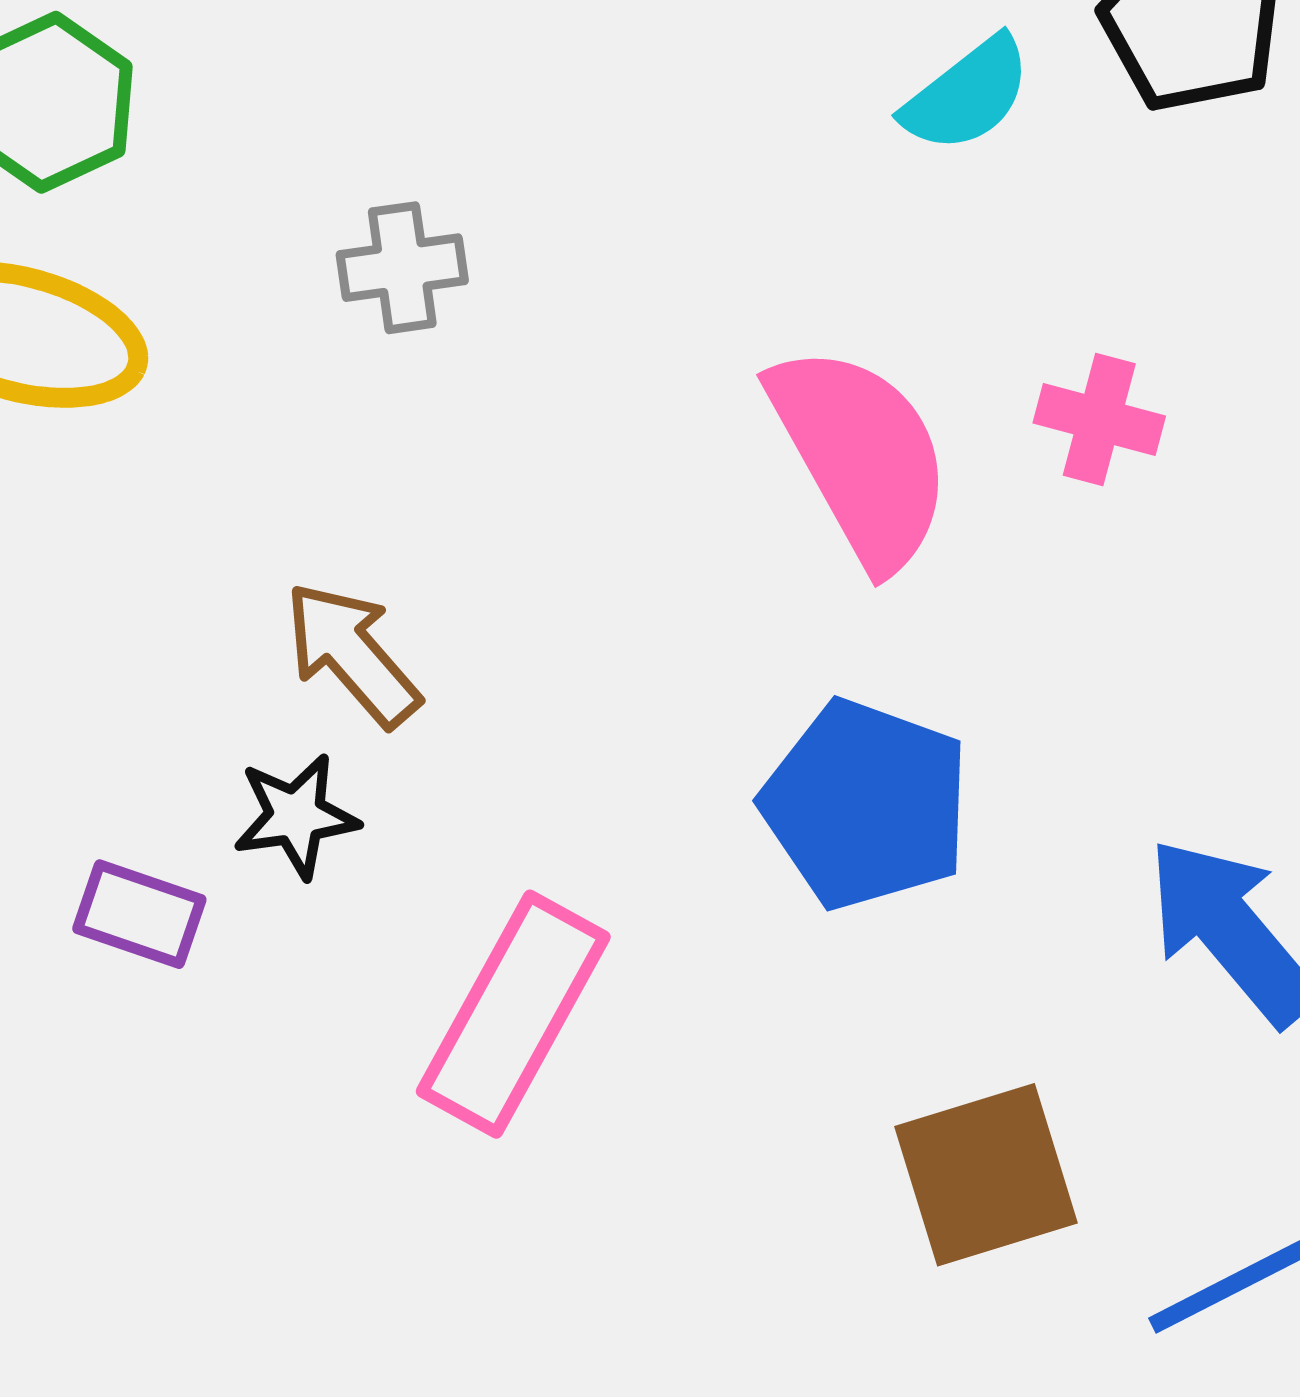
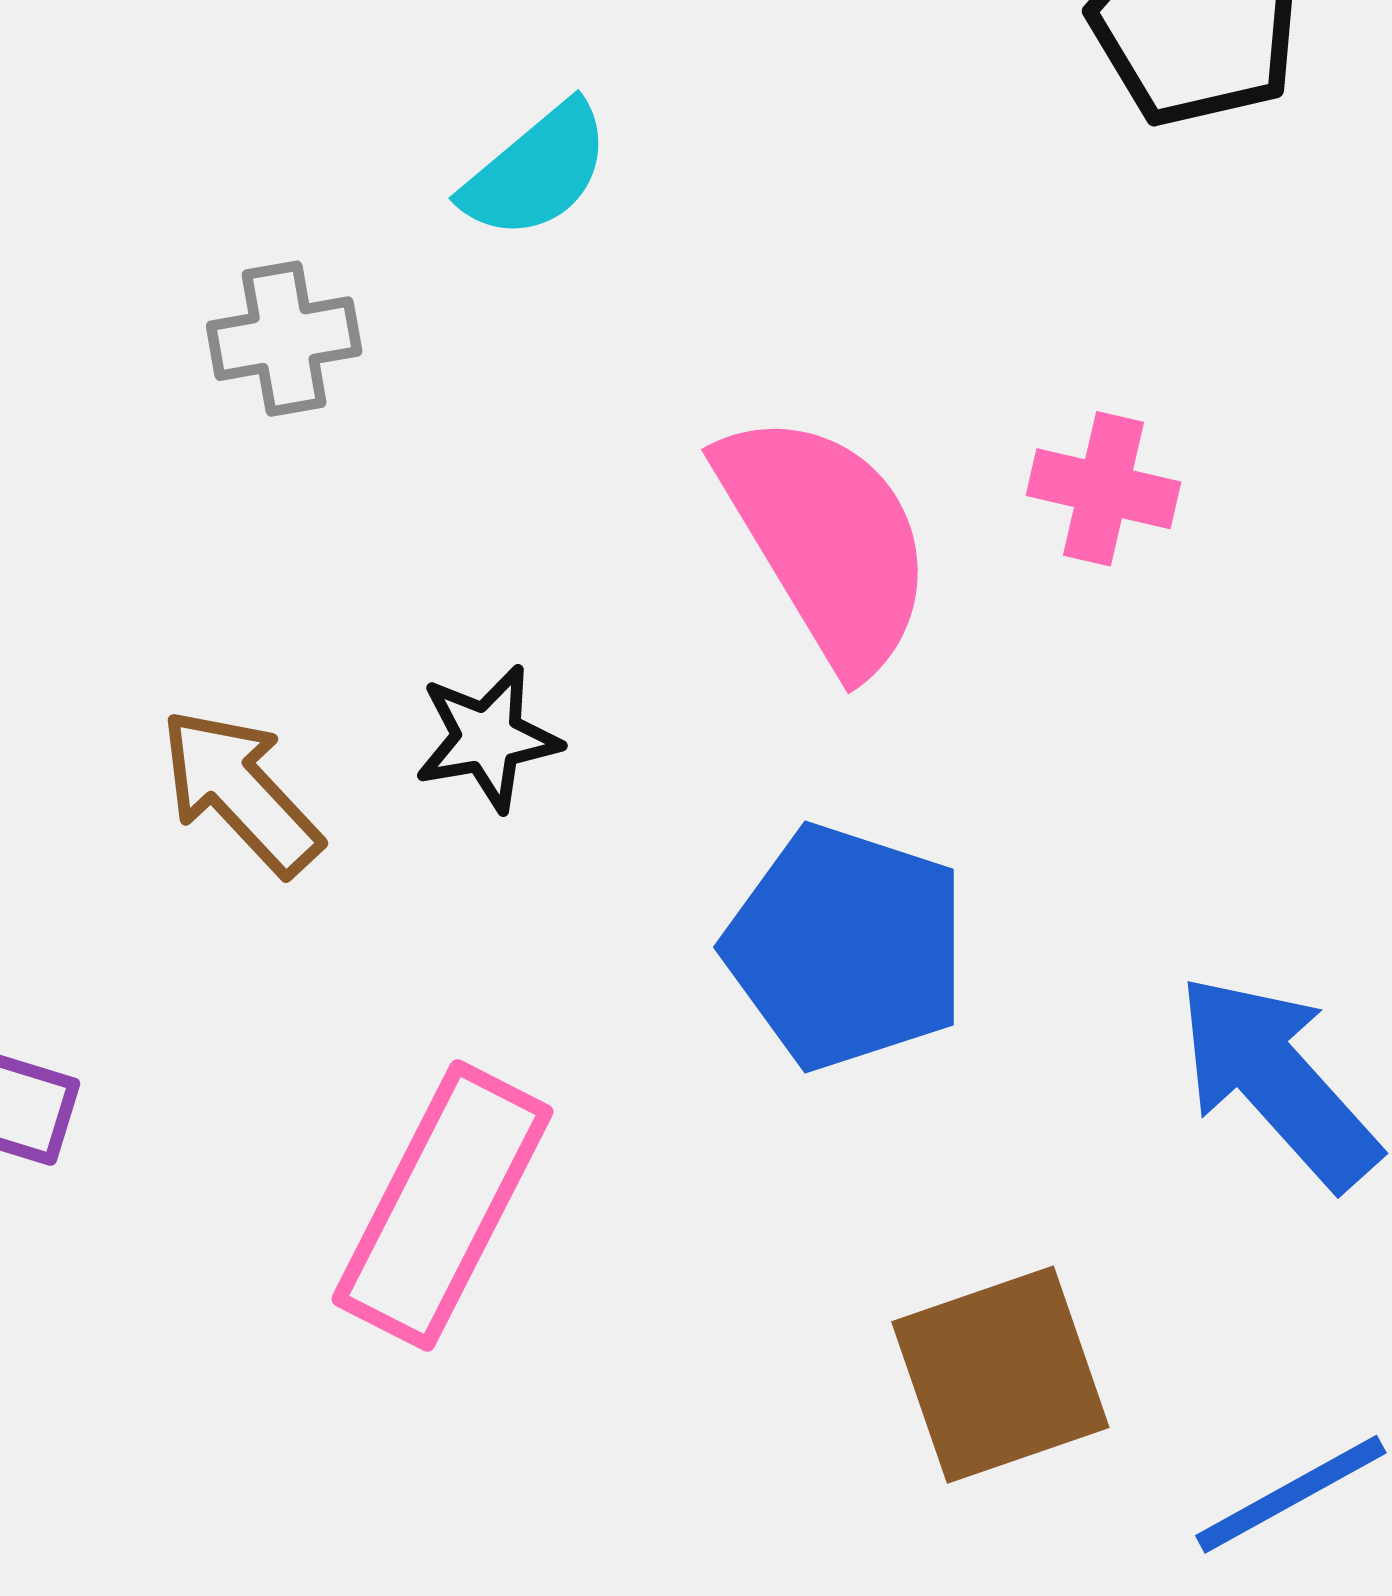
cyan semicircle: (967, 95) -> (536, 171), moved
black star: (296, 816) -> (488, 738), moved

